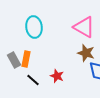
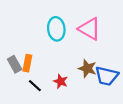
cyan ellipse: (34, 27) -> (56, 29), moved
brown star: (86, 53) -> (87, 68), moved

